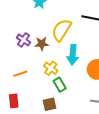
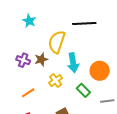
yellow cross: (51, 68) -> (56, 81), turned 32
green rectangle: (60, 85) -> (83, 90), moved

